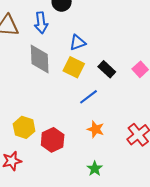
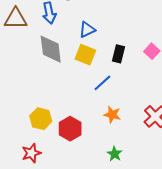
black rectangle: (107, 69) -> (119, 54), turned 66

